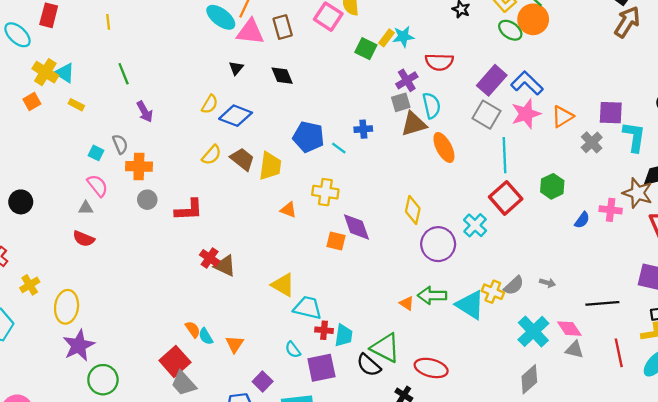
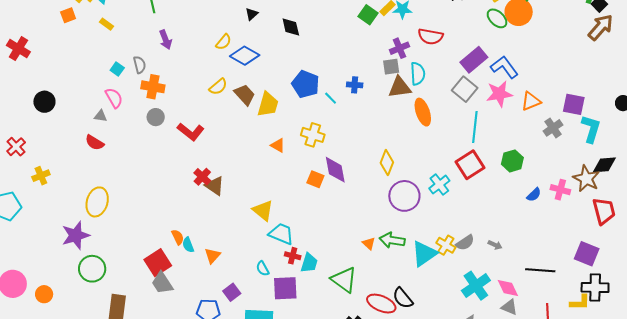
red L-shape: (189, 210) -> (191, 132), turned 32
cyan triangle: (470, 305) -> (424, 254), turned 44
yellow ellipse: (67, 307) -> (97, 202), moved
black semicircle: (369, 365) -> (403, 298), moved

